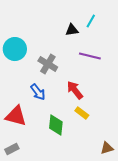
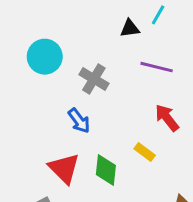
red arrow: (75, 90) -> (167, 118), moved
red triangle: (16, 116) -> (64, 168), moved, turned 30

